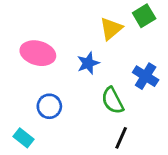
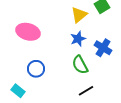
blue star: (88, 63) -> (78, 39), moved
black line: (121, 138) -> (86, 91), turned 35

